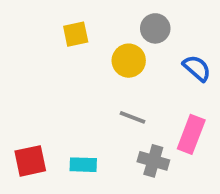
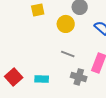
red square: (30, 161) -> (14, 77), turned -30

